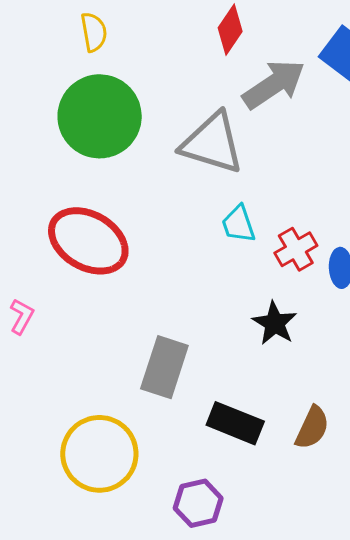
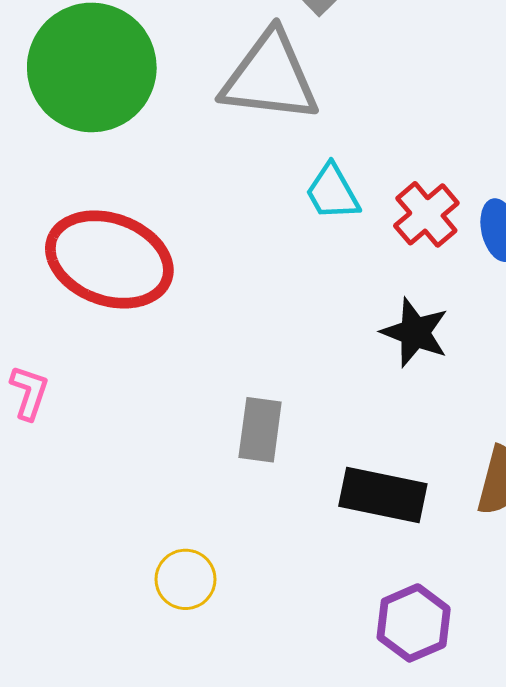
gray rectangle: (164, 367) -> (260, 430), size x0.7
yellow circle: (99, 454) -> (186, 579), size x0.5
purple hexagon: (198, 503) -> (414, 623), moved

